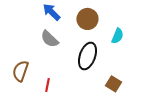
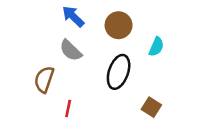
brown semicircle: (20, 71) -> (44, 79), moved

